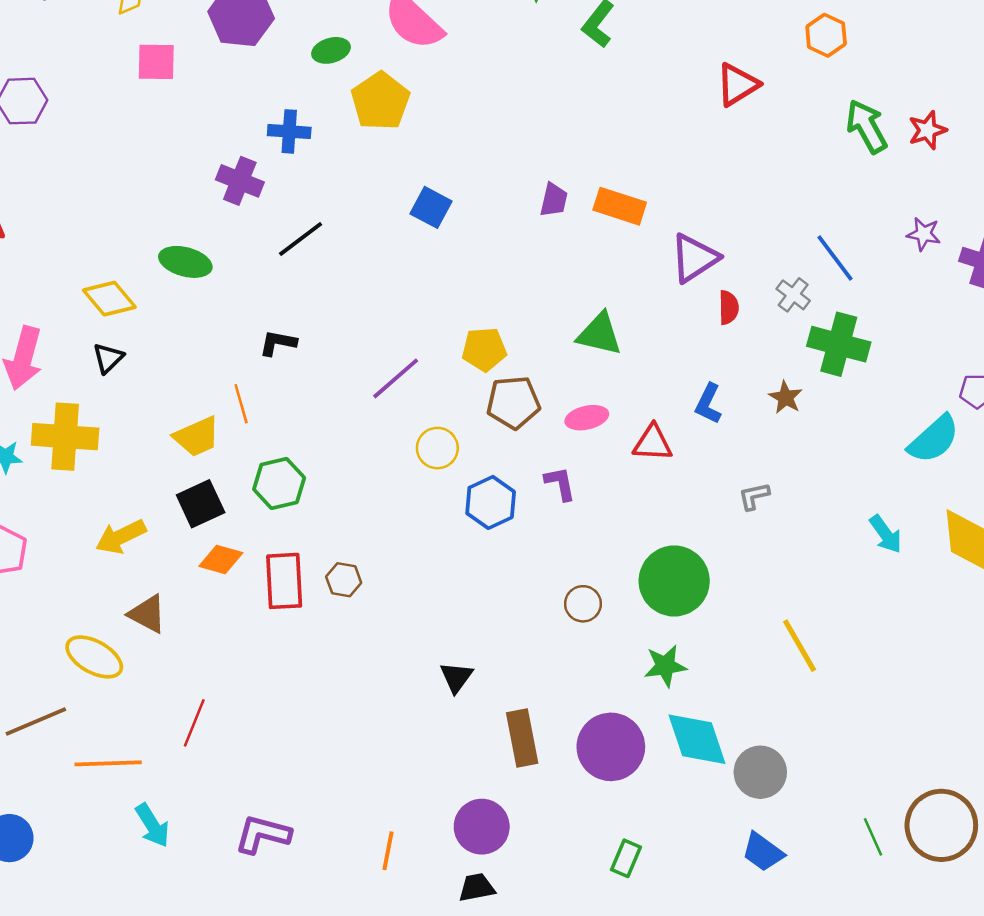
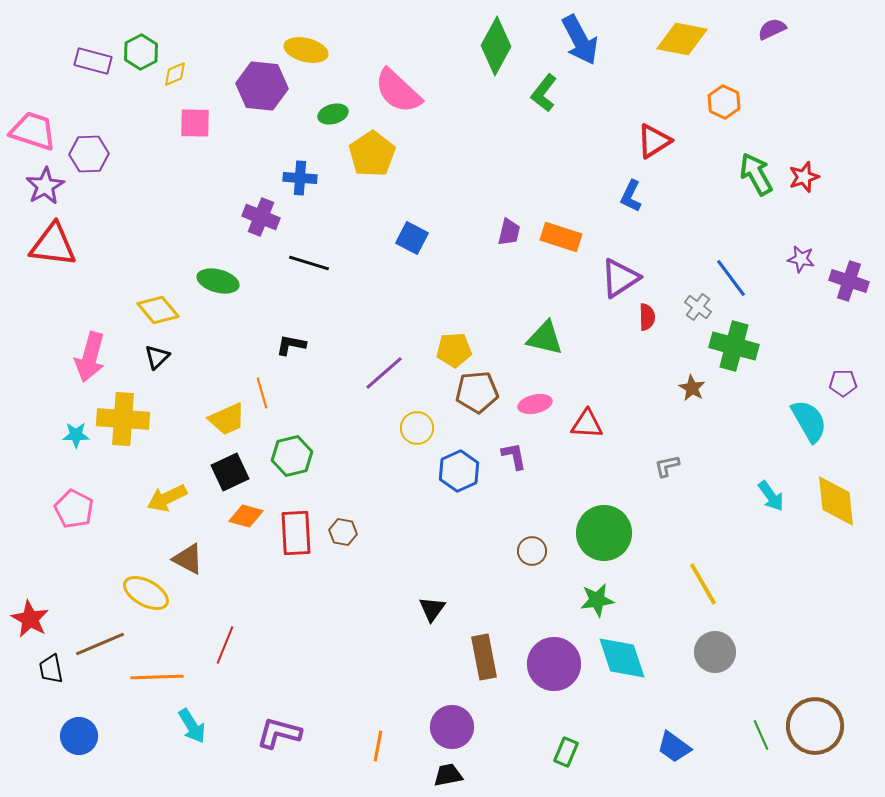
black line: (301, 239) -> (309, 263), turned 54
blue L-shape: (708, 404) -> (631, 196), moved
cyan semicircle: (934, 439) -> (809, 421), turned -78
gray circle: (760, 772) -> (715, 652), moved

